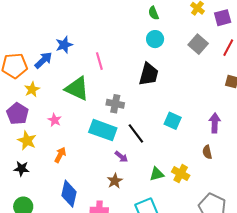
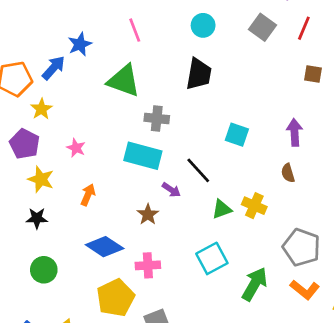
pink line: (99, 61) -> (135, 30), moved
green triangle: (77, 89) -> (124, 81), moved
black line: (136, 133) -> (198, 170), moved
brown star: (115, 181) -> (148, 214), moved
blue diamond: (69, 194) -> (105, 247), turned -64

